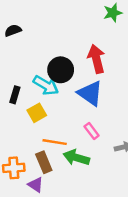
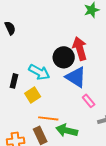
black semicircle: (13, 30) -> (10, 28), turned 88
black circle: (61, 70) -> (64, 57), moved
pink rectangle: (92, 131) -> (89, 101), moved

